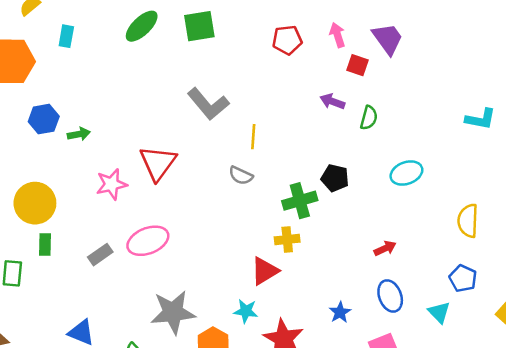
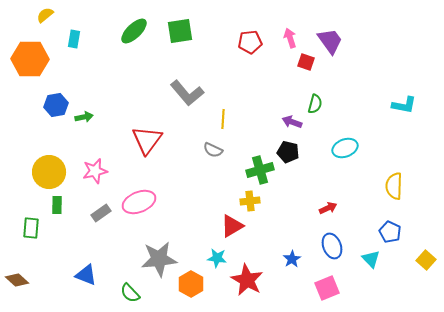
purple arrow: (332, 101) -> (292, 122), moved
pink star: (112, 184) -> (95, 171), moved

